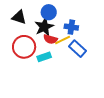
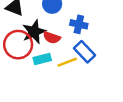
black star: (44, 27) -> (34, 32), moved
yellow line: (63, 40) -> (67, 62), moved

